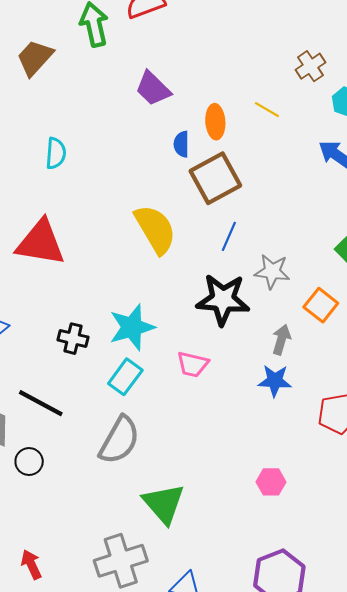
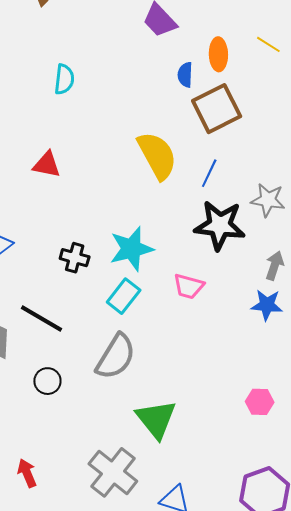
blue line: (229, 236) -> (209, 173), moved
red triangle: (41, 243) -> (47, 165), size x0.6
black circle: (29, 462) -> (47, 381), moved
gray cross: (121, 561) -> (113, 472), turned -36

